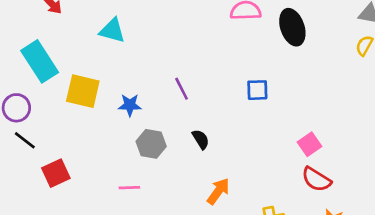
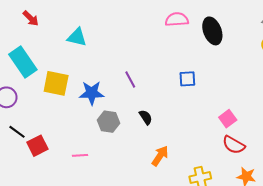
blue star: (130, 105) -> (92, 93), size x1.4
black line: (25, 140) -> (17, 132), moved
pink line: (129, 188) -> (80, 155), moved

